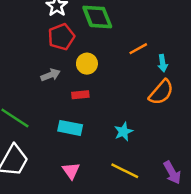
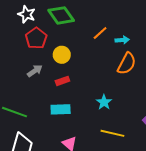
cyan arrow: (163, 63) -> (122, 40), turned -72

